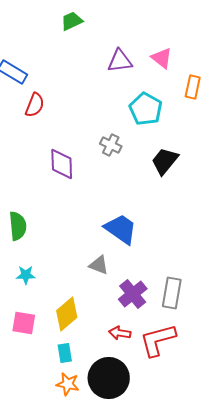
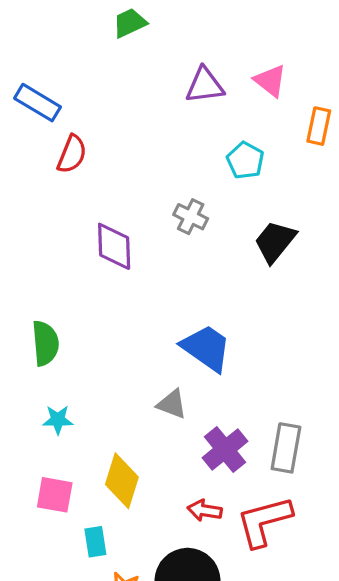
cyan pentagon: (146, 109) -> (245, 160), size x0.7
yellow diamond: (67, 314) -> (122, 481), turned -32
cyan rectangle: (65, 353) -> (95, 542), moved

